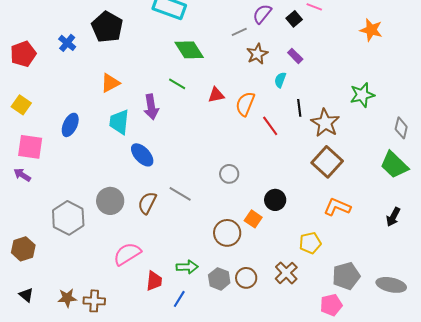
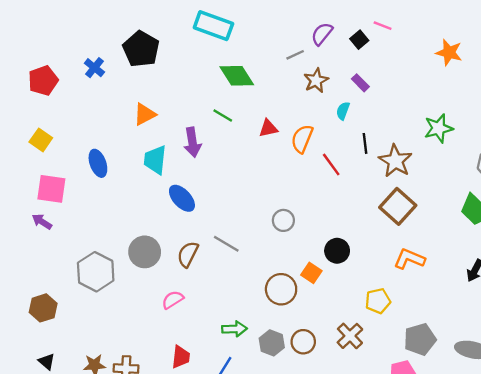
blue ellipse: (70, 125) -> (98, 163), turned -45
pink semicircle: (127, 254) -> (173, 300), moved, size x0.7
red trapezoid: (154, 281) -> (181, 357), moved

